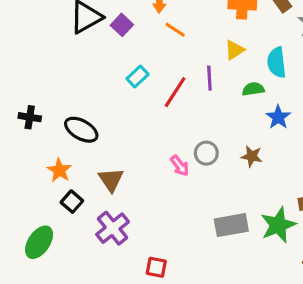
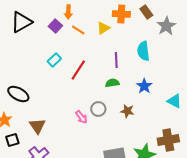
purple square: (122, 25) -> (55, 26), moved
yellow triangle: (234, 50) -> (103, 28), moved
purple line: (209, 78) -> (116, 60), moved
green semicircle: (253, 89) -> (112, 83), moved
black square: (72, 202) -> (12, 140), turned 32

